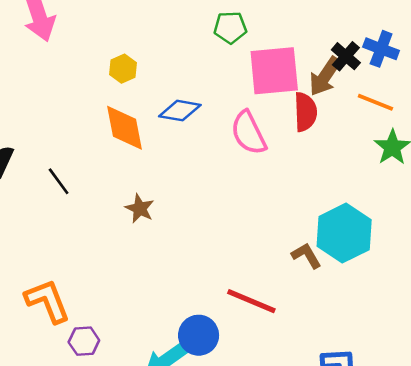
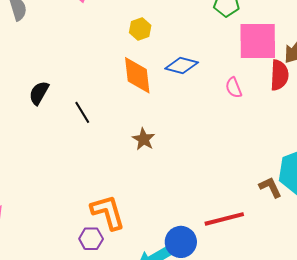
pink semicircle: (249, 133) -> (234, 88), size x0.6
orange L-shape: (47, 301) -> (108, 212), moved
red line: (251, 301) -> (224, 219), turned -42

